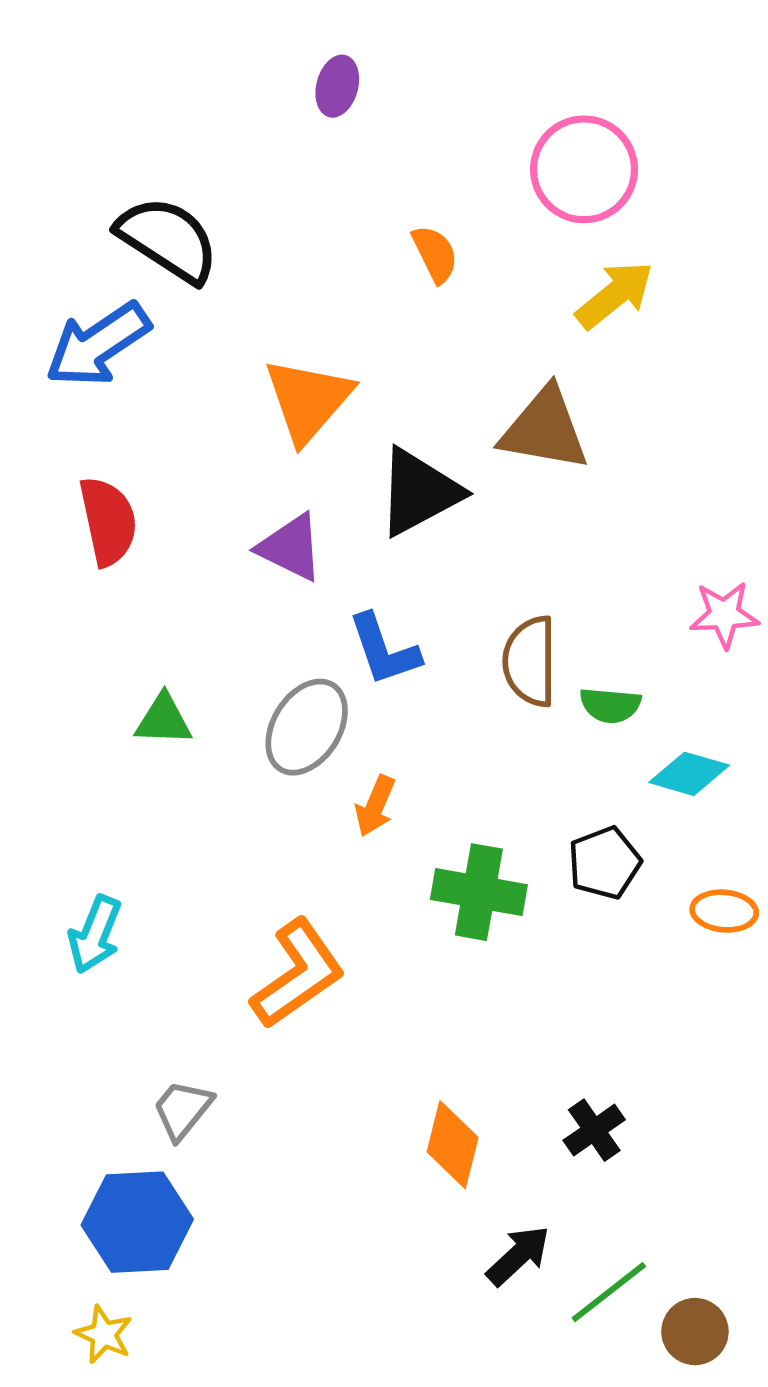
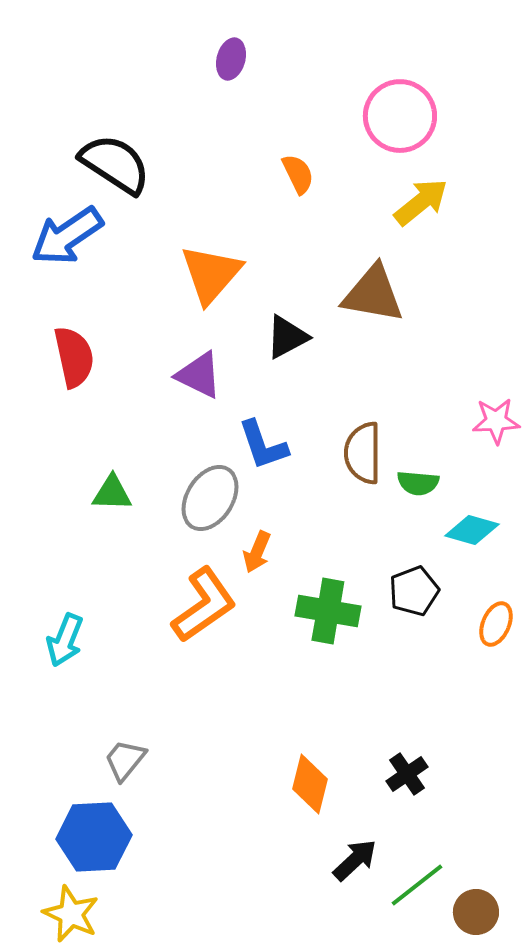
black triangle: (419, 492) -> (287, 337), size x0.7
orange ellipse: (724, 911) -> (496, 624), turned -72
orange L-shape: (298, 974) -> (204, 605), moved
yellow star: (104, 1334) -> (71, 914), size x1.4

